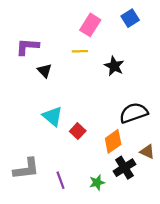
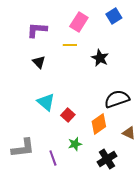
purple L-shape: (27, 47) -> (37, 30), moved
black cross: (124, 168) -> (107, 159), moved
green star: (97, 182) -> (75, 144), moved

